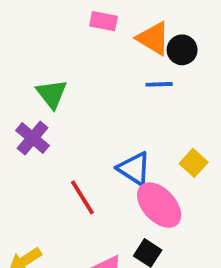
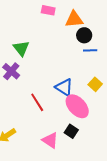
orange triangle: (153, 38) -> (74, 19), turned -36
black circle: (182, 50) -> (84, 35), moved
blue line: (159, 84) -> (90, 50), moved

